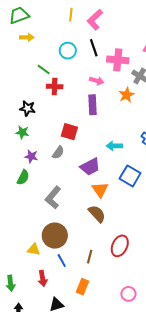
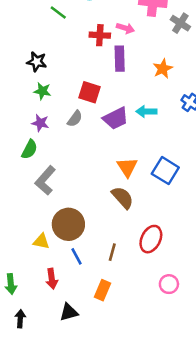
red cross: (55, 87) -> (100, 35), moved
orange star: (127, 95) -> (163, 69), moved
green star: (22, 132) -> (42, 91), moved
purple trapezoid: (90, 167) -> (116, 118), moved
blue square: (130, 176) -> (165, 171), moved
gray L-shape: (53, 198) -> (45, 180), moved
pink circle: (128, 294) -> (169, 284), moved

